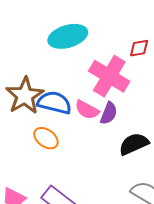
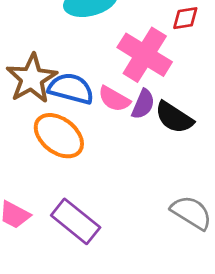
orange ellipse: (46, 138) -> (59, 136), size x1.5
black semicircle: (134, 144) -> (174, 117), moved, turned -124

